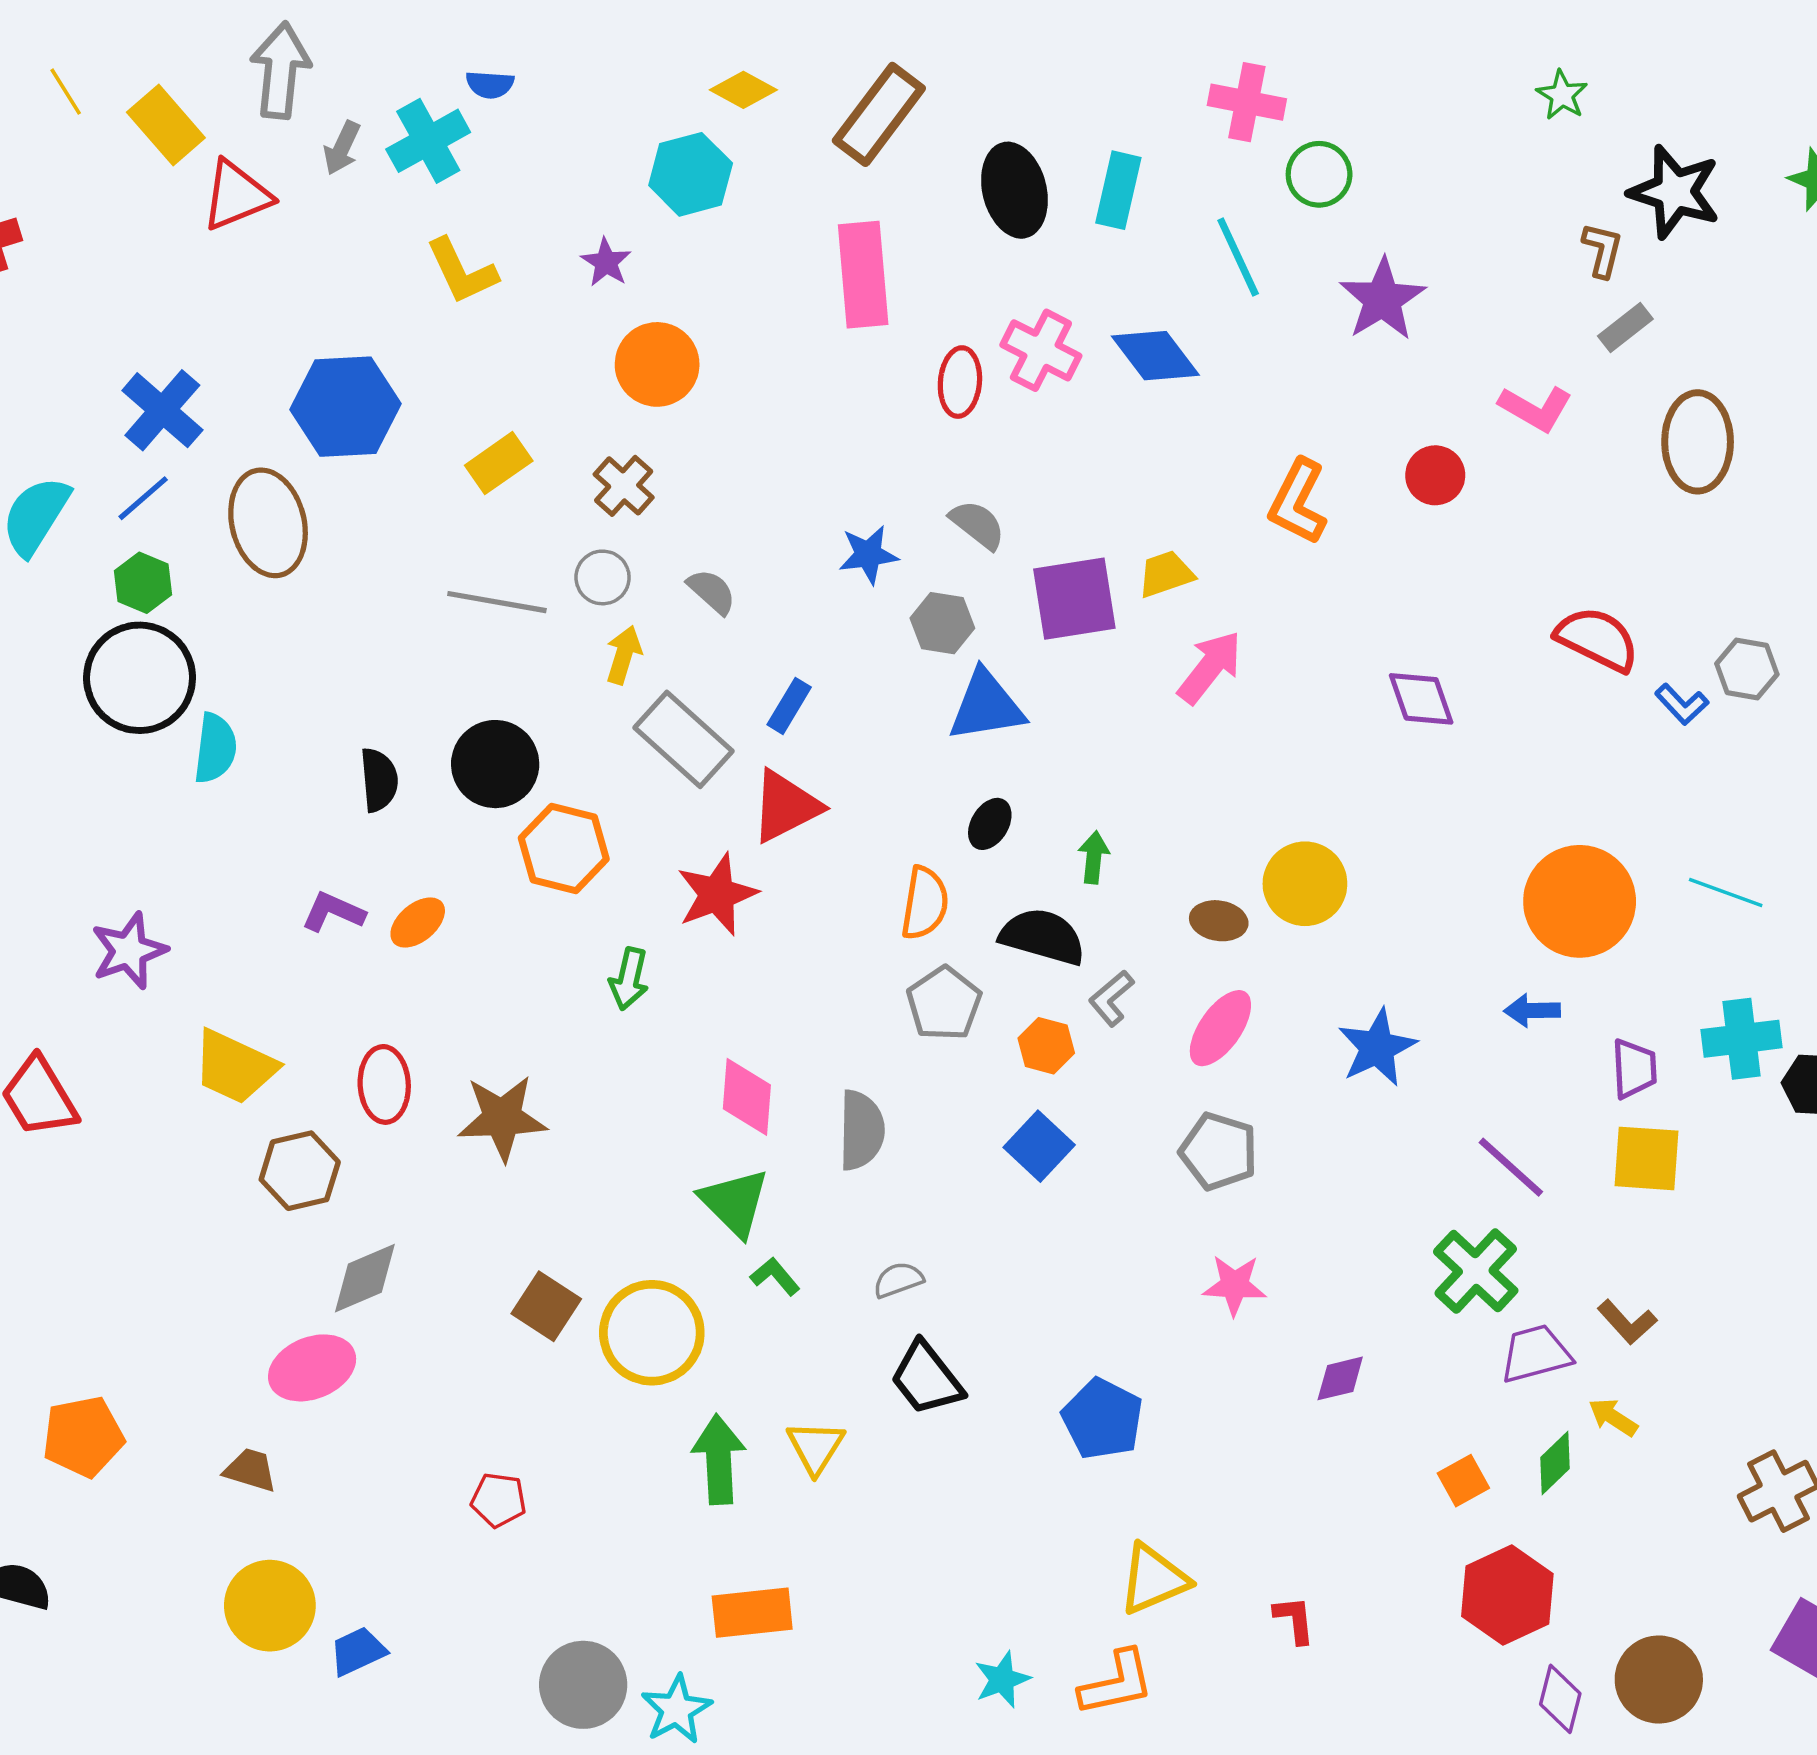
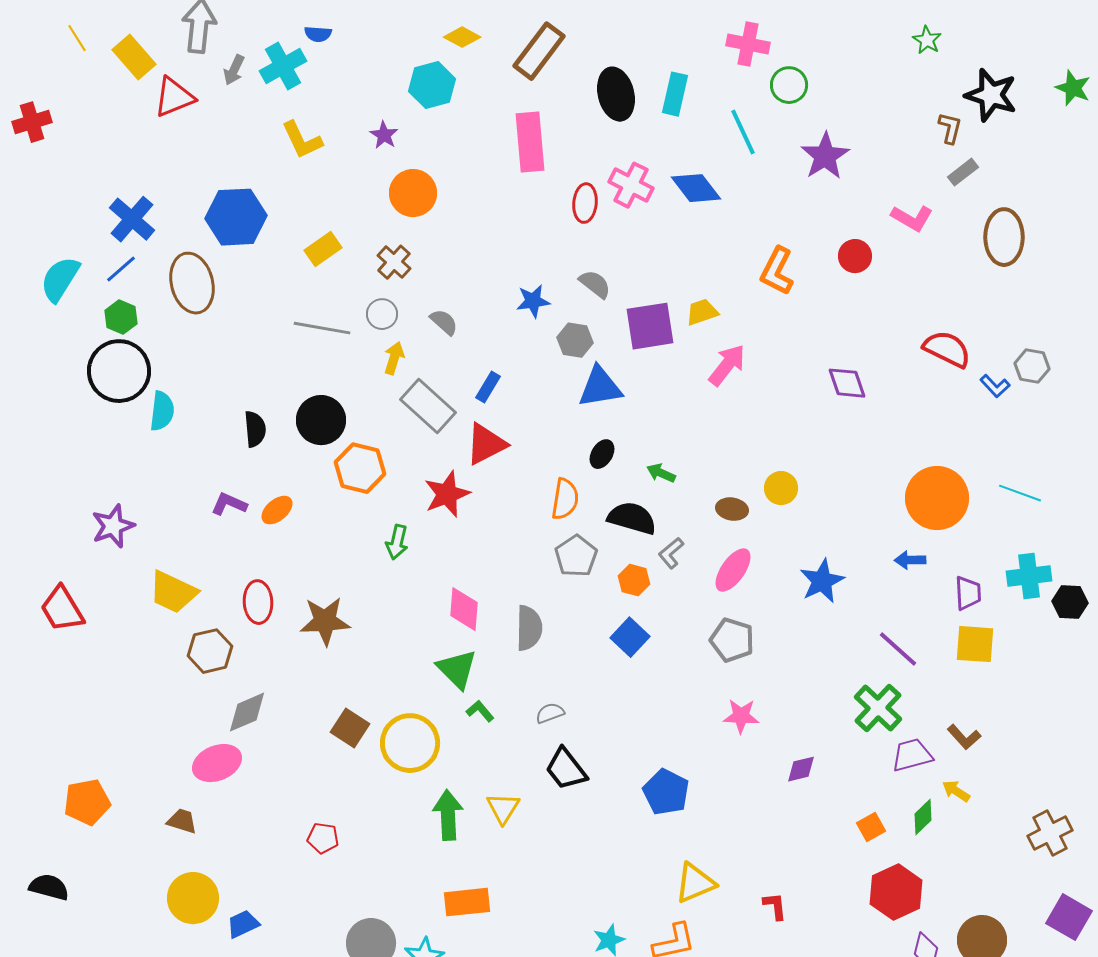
green arrow: (1094, 857) -> (661, 473), turned -72
yellow circle: (1305, 884) -> (781, 488), size x0.7

